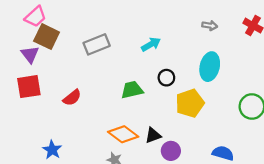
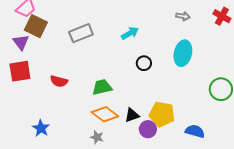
green trapezoid: (132, 90) -> (102, 87), moved
red semicircle: (72, 98) -> (59, 81), turned 54
yellow pentagon: (190, 103) -> (162, 114), moved, turned 30

